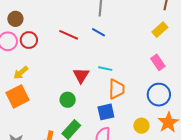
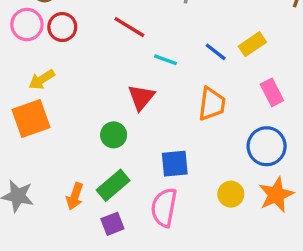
yellow rectangle: (160, 30) -> (252, 44), moved
blue line: (99, 32) -> (216, 52), moved
cyan line: (105, 69) -> (165, 60), moved
orange trapezoid: (117, 89) -> (212, 104), moved

